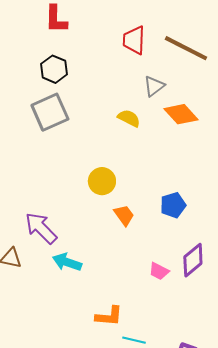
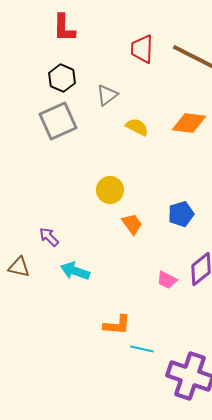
gray triangle: (154, 86) -> (107, 95), moved
orange diamond: (181, 114) -> (189, 123), turned -40
purple arrow: (41, 228) -> (49, 237), size x0.6

